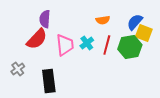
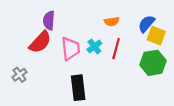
green hexagon: (130, 47) -> (153, 63), moved
black rectangle: (49, 81) -> (78, 88), moved

